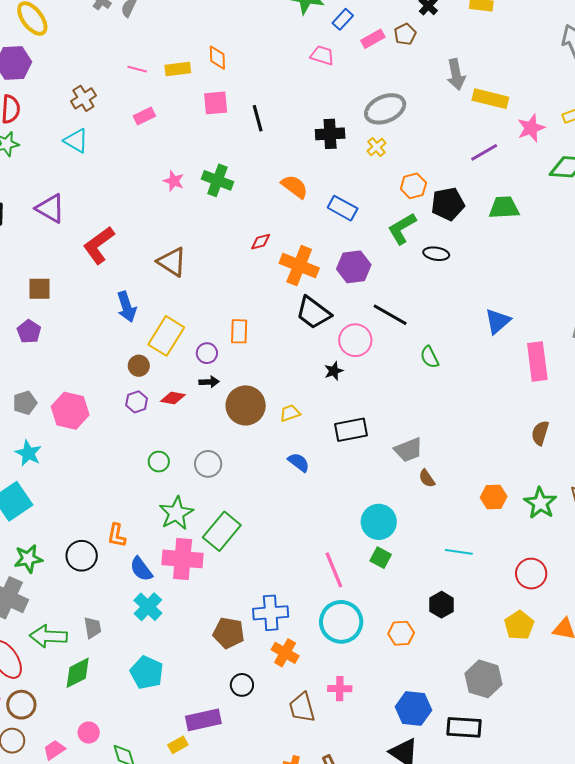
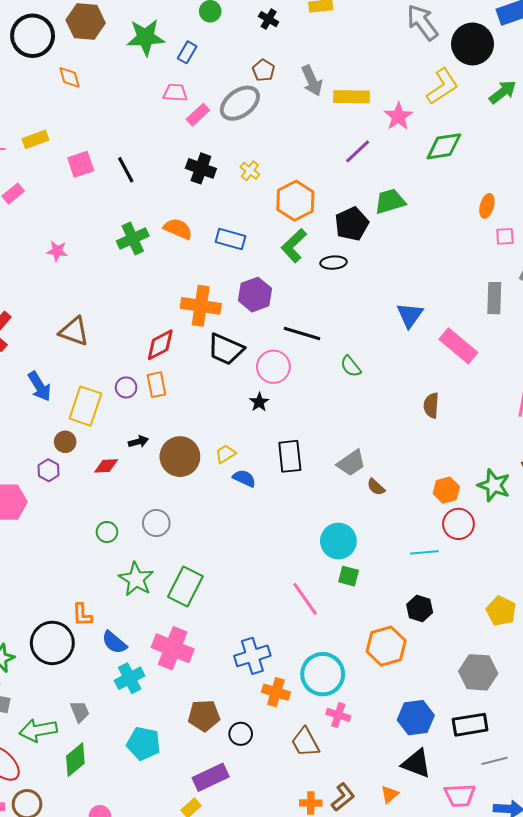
brown pentagon: (405, 34) -> (263, 70), moved
pink rectangle: (373, 39) -> (198, 115), moved
orange diamond: (217, 58) -> (70, 77), moved
gray ellipse: (385, 109) -> (240, 103), moved
black cross: (330, 134) -> (201, 168), turned 36
green cross: (217, 180) -> (133, 239), moved, turned -32
orange hexagon: (413, 186) -> (295, 201), size x1.5
black pentagon: (448, 204) -> (352, 224), moved
red diamond: (261, 242) -> (160, 345), moved, size x1.6
purple circle: (207, 353) -> (126, 387), moved
pink rectangle: (537, 361) -> (458, 346), turned -30
purple hexagon: (137, 402) -> (48, 470), moved
black rectangle: (351, 430) -> (290, 456), turned -72
brown semicircle: (540, 433) -> (431, 405), moved
blue semicircle: (299, 462) -> (244, 478), moved
black circle: (82, 556) -> (52, 643), size x1.4
pink cross: (183, 559) -> (173, 648), moved, turned 30
red circle: (531, 574) -> (458, 524), moved
cyan cross: (148, 607) -> (130, 678), turned 32
cyan circle: (341, 622) -> (323, 674), moved
brown pentagon: (229, 633) -> (204, 716), moved
orange hexagon: (401, 633) -> (386, 646), size x1.5
pink cross: (340, 689) -> (338, 715), turned 30

